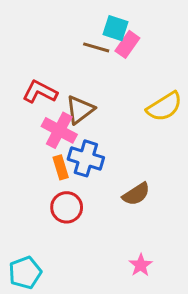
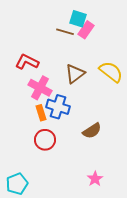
yellow semicircle: (164, 107) -> (111, 72), turned -110
brown triangle: (80, 110) -> (75, 74), moved

